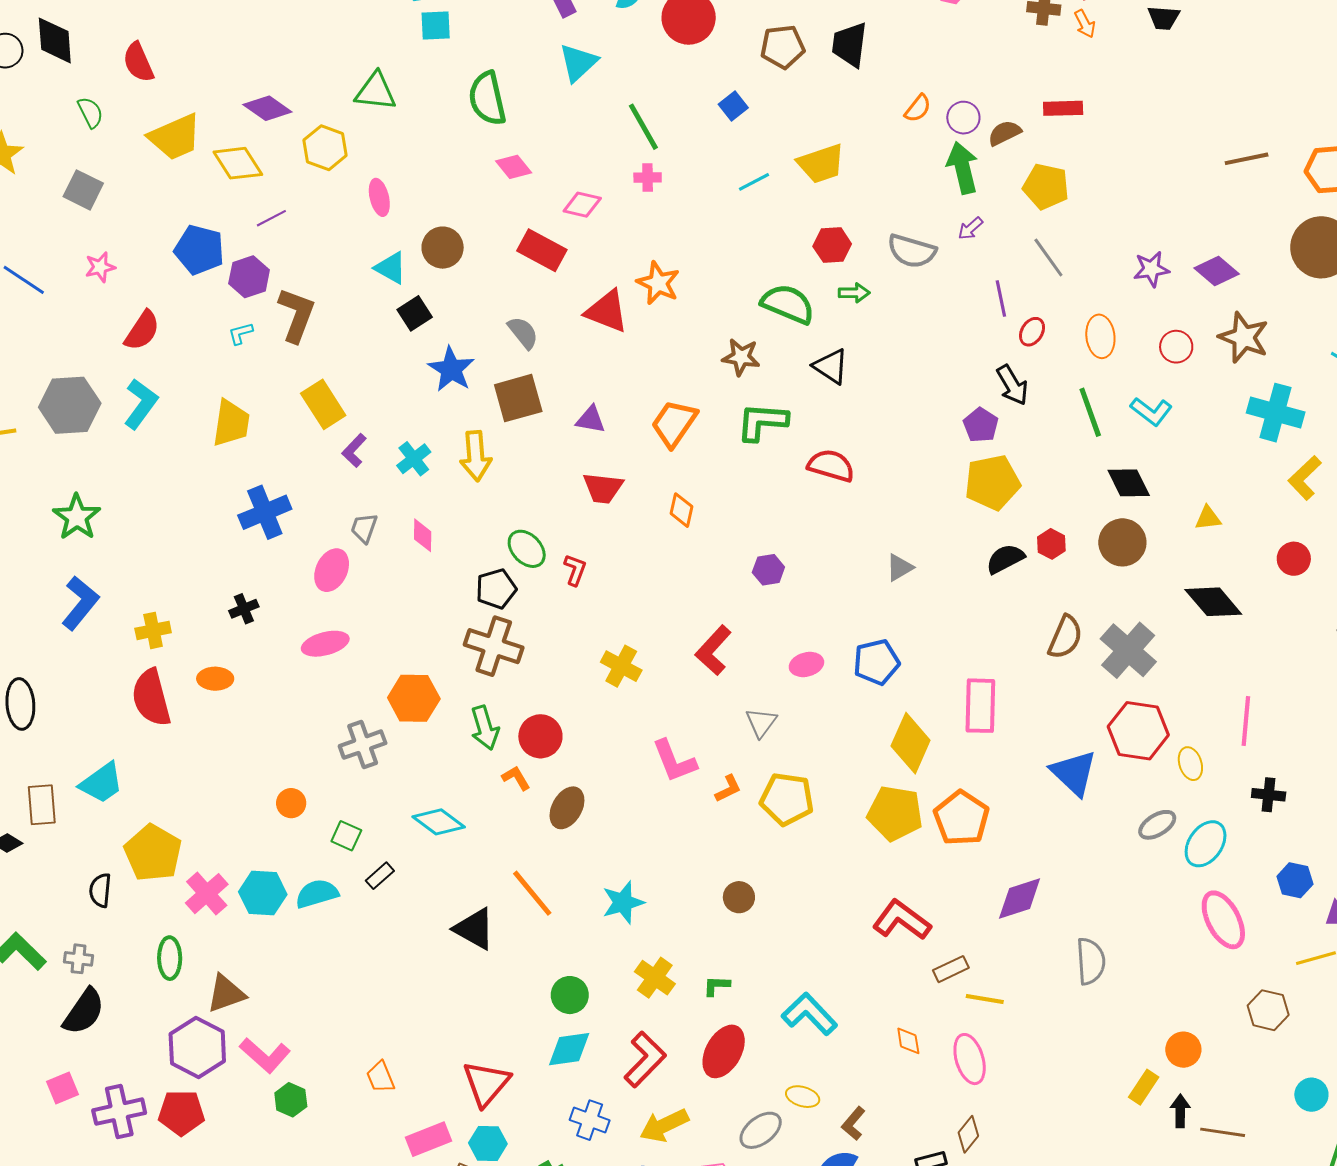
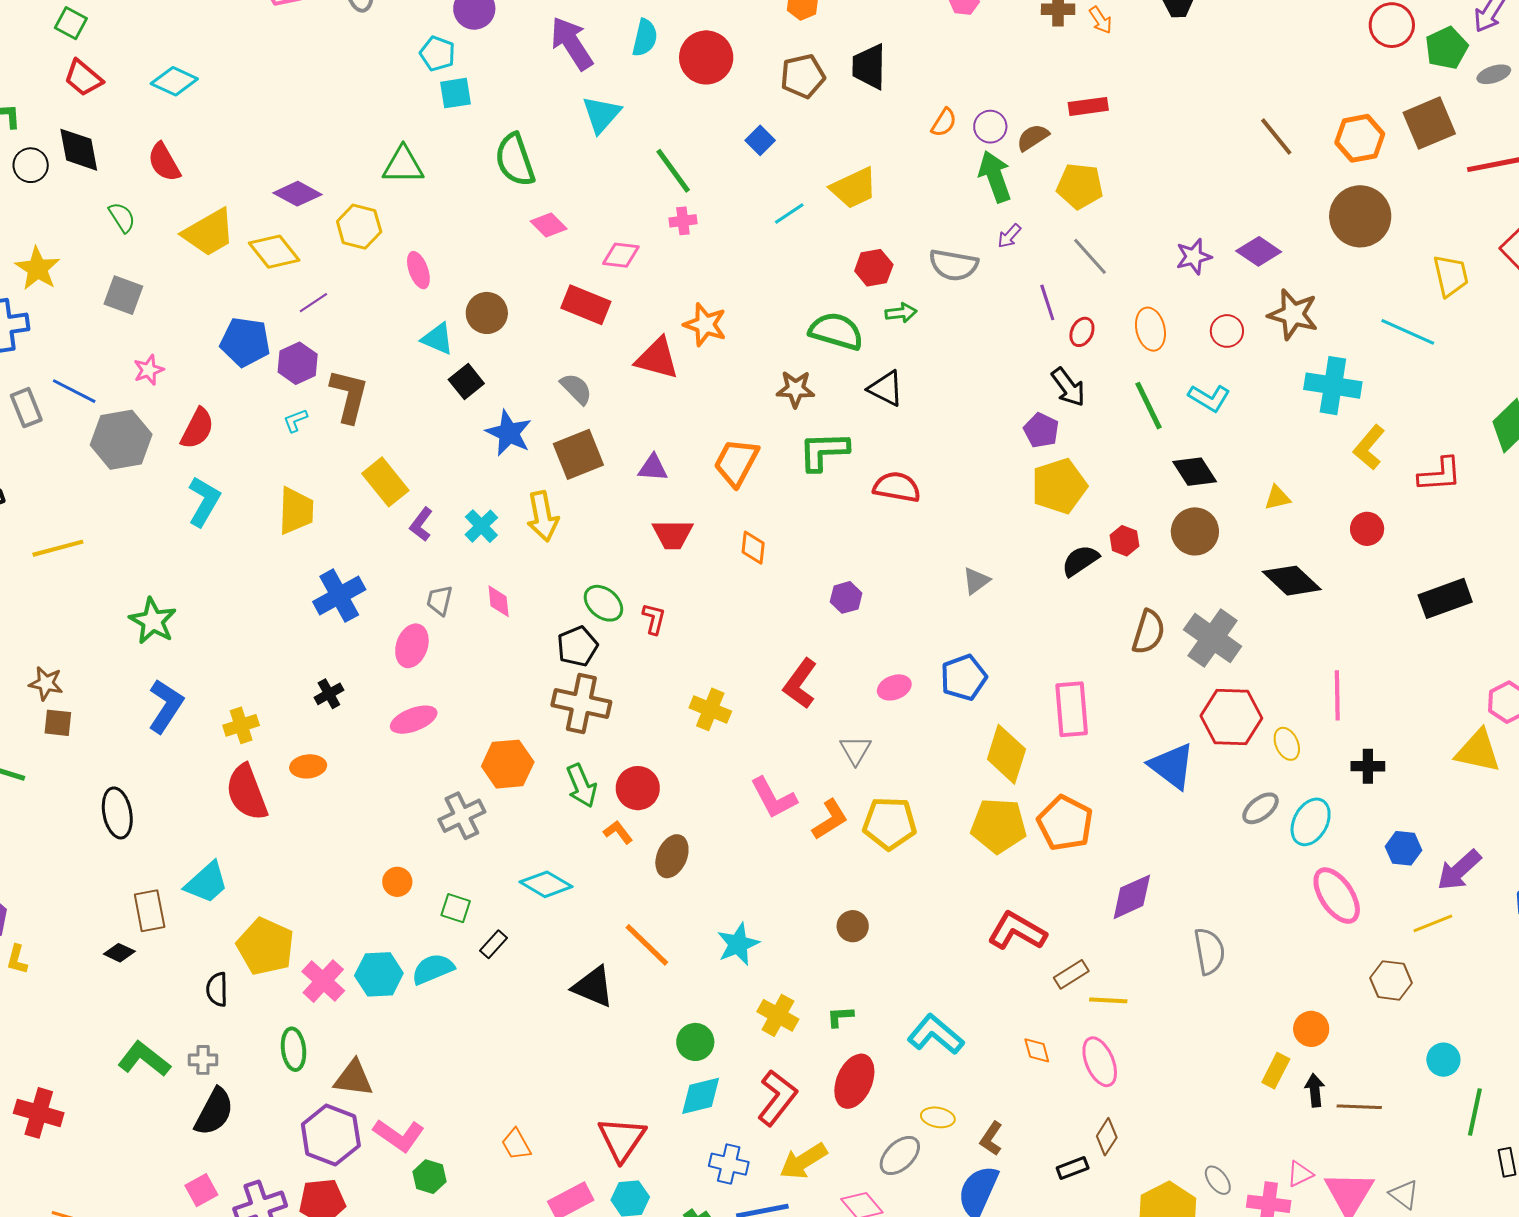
brown line: (1247, 159) -> (1276, 137), turned 69
gray hexagon: (70, 405) -> (121, 440), moved
orange L-shape: (728, 789) -> (830, 819), size x1.4
brown triangle: (226, 994) -> (353, 1078), turned 33

